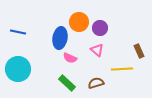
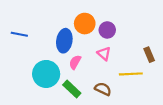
pink semicircle: (70, 58) -> (75, 62), turned 96
cyan circle: (18, 69) -> (46, 74), moved
brown semicircle: (96, 83) -> (103, 89), turned 42

